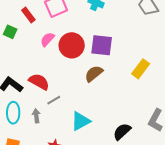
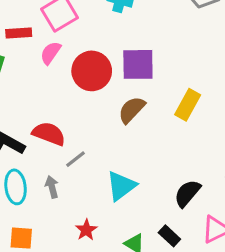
red rectangle: (28, 15) -> (19, 33), turned -49
pink semicircle: (47, 39) -> (51, 53), moved
yellow rectangle: (141, 69) -> (188, 105), moved

